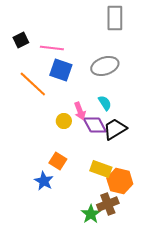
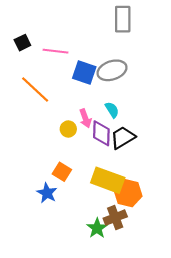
blue square: (61, 70) -> (84, 72), moved
purple diamond: (95, 125) -> (101, 133), turned 30
yellow rectangle: (101, 169) -> (108, 180), size x1.4

